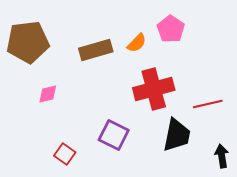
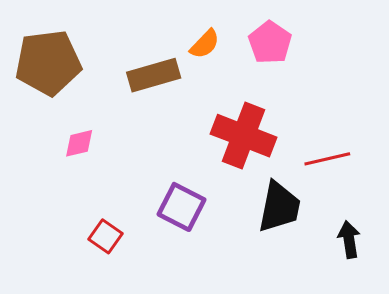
orange semicircle: (137, 43) -> (205, 44), moved
red cross: (154, 89) -> (244, 136), turned 36

